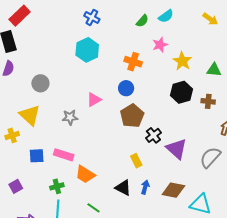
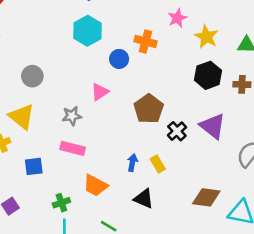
blue circle: (126, 88) -> (119, 59), moved
purple triangle: (177, 149) -> (213, 126), moved
pink rectangle: (64, 155) -> (73, 148), moved
blue arrow: (145, 187) -> (132, 163), moved

